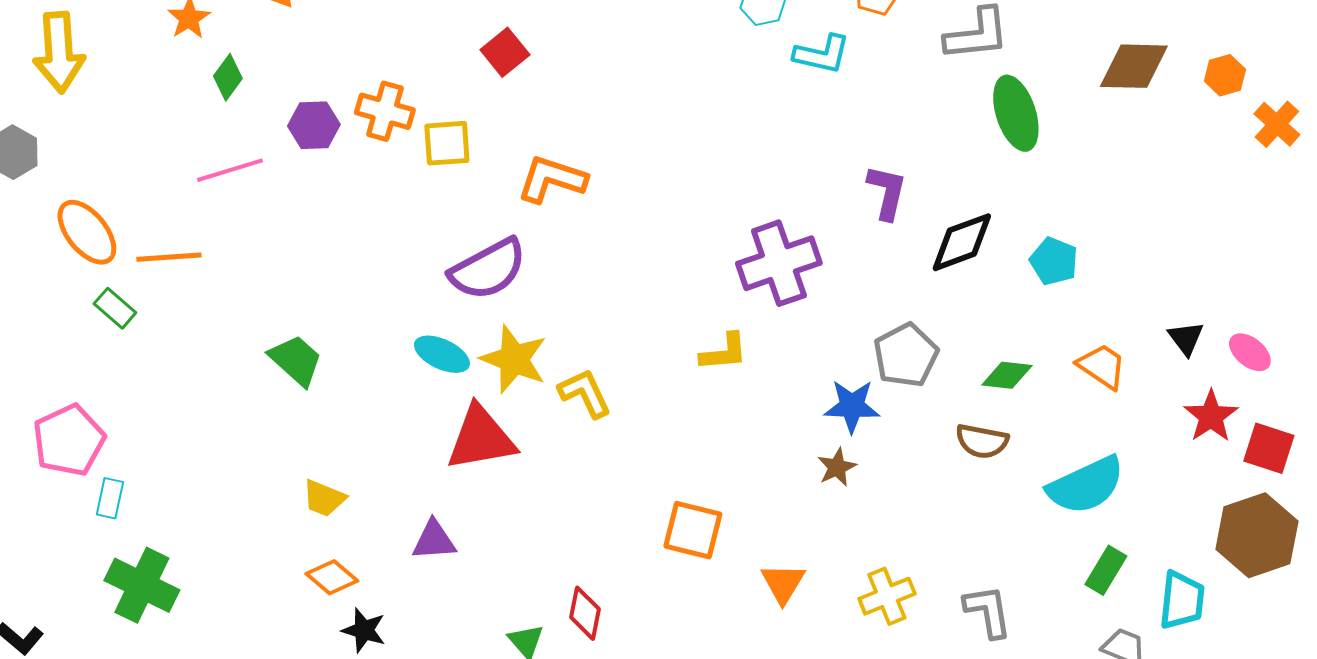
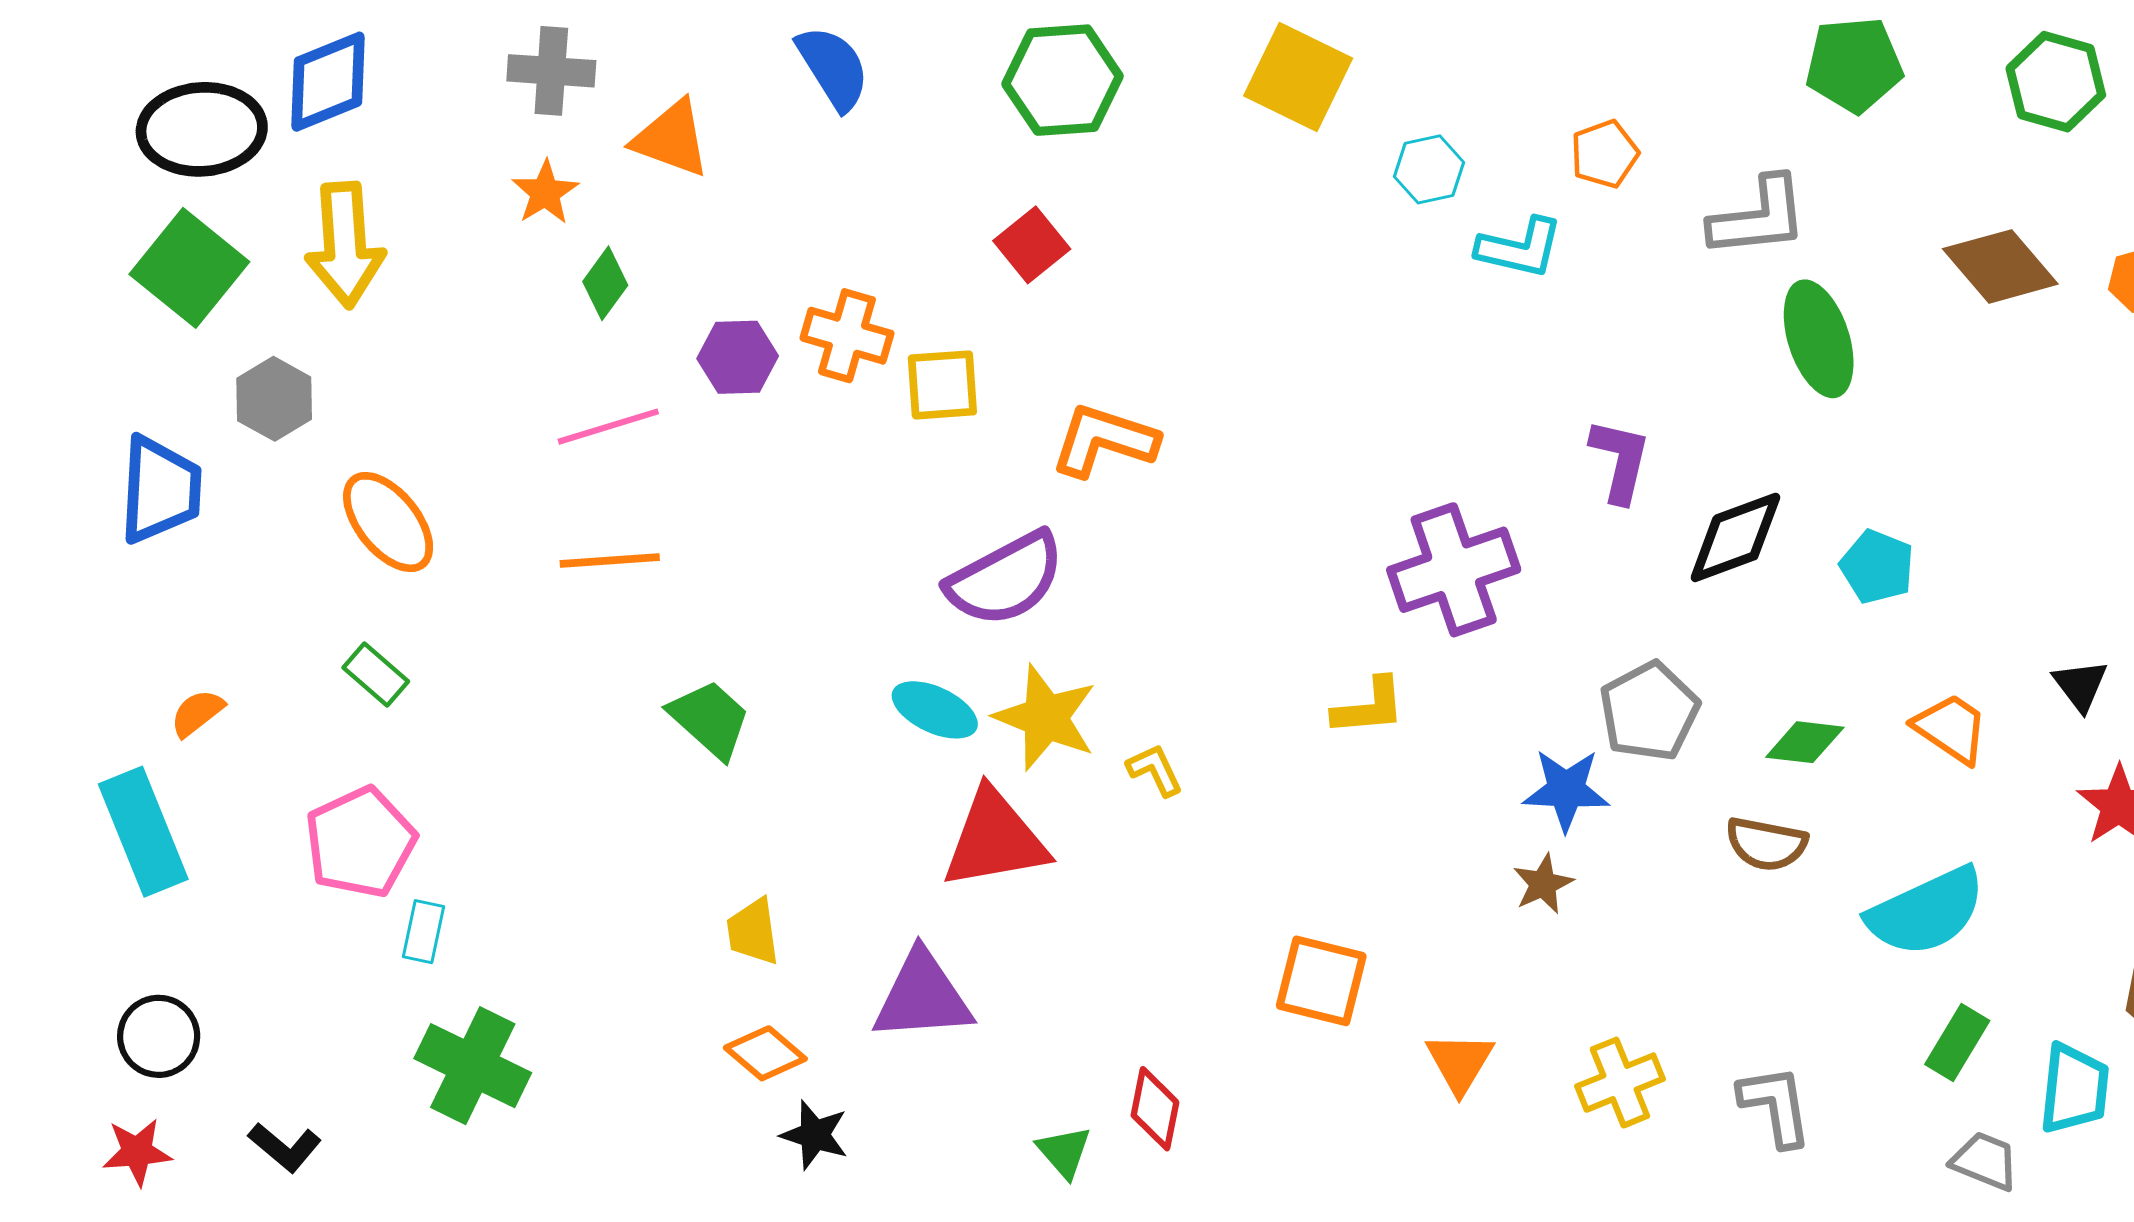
brown diamond: (1134, 66) -> (2000, 266), turned 48
orange line: (169, 257) -> (610, 561), moved
green rectangle: (115, 308) -> (376, 674), moved
yellow L-shape: (585, 393) -> (1155, 770), size x0.7
yellow trapezoid: (324, 498) -> (753, 932), turned 60
purple triangle: (434, 540) -> (922, 996), size x1.5

